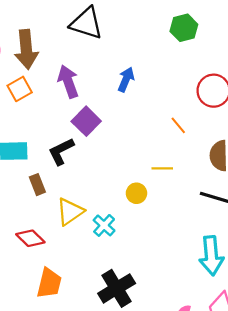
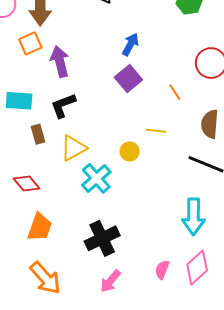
purple arrow: (68, 82) -> (60, 62), moved
purple square: (86, 121) -> (128, 78), moved
yellow triangle: (70, 212) -> (73, 148), moved
cyan cross: (104, 225) -> (96, 178), size x1.4

